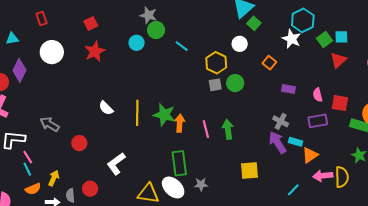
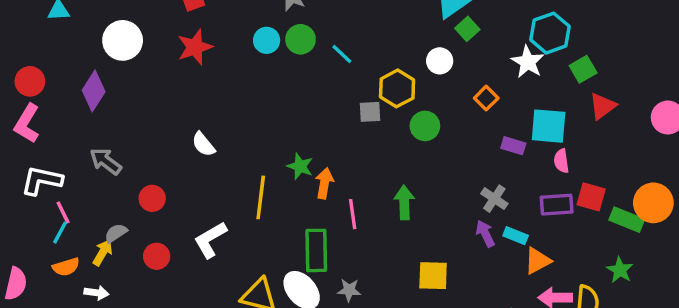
green circle: (156, 30) -> (301, 39), moved
cyan square: (341, 37) -> (549, 126), moved, size x1.6
purple diamond: (19, 70) -> (94, 91), moved
gray square: (215, 85) -> (370, 112), moved
red square: (340, 103) -> (591, 197), moved
yellow line: (137, 113) -> (261, 197), moved
green star: (164, 115) -> (300, 166), size x0.7
pink line: (206, 129) -> (353, 214), moved
purple arrow: (277, 142) -> (485, 233), size x0.7
cyan line: (27, 169) -> (60, 233), turned 48
red circle: (90, 189) -> (157, 256), moved
gray semicircle: (70, 195) -> (116, 233), moved, turned 56

